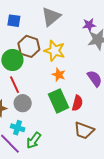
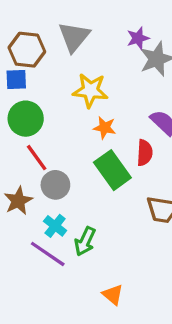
blue square: (14, 21) -> (16, 80), moved
brown hexagon: (29, 46) -> (27, 50), moved
red semicircle: (77, 103) -> (145, 153), moved
cyan cross: (18, 128) -> (55, 226), turned 32

